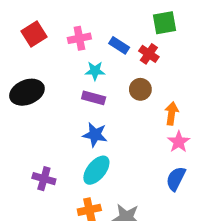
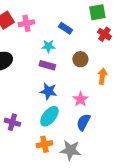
pink cross: (79, 38) -> (26, 23), moved
red cross: (149, 54) -> (104, 34), moved
pink star: (179, 142) -> (80, 99), moved
blue semicircle: (176, 179) -> (83, 122), moved

